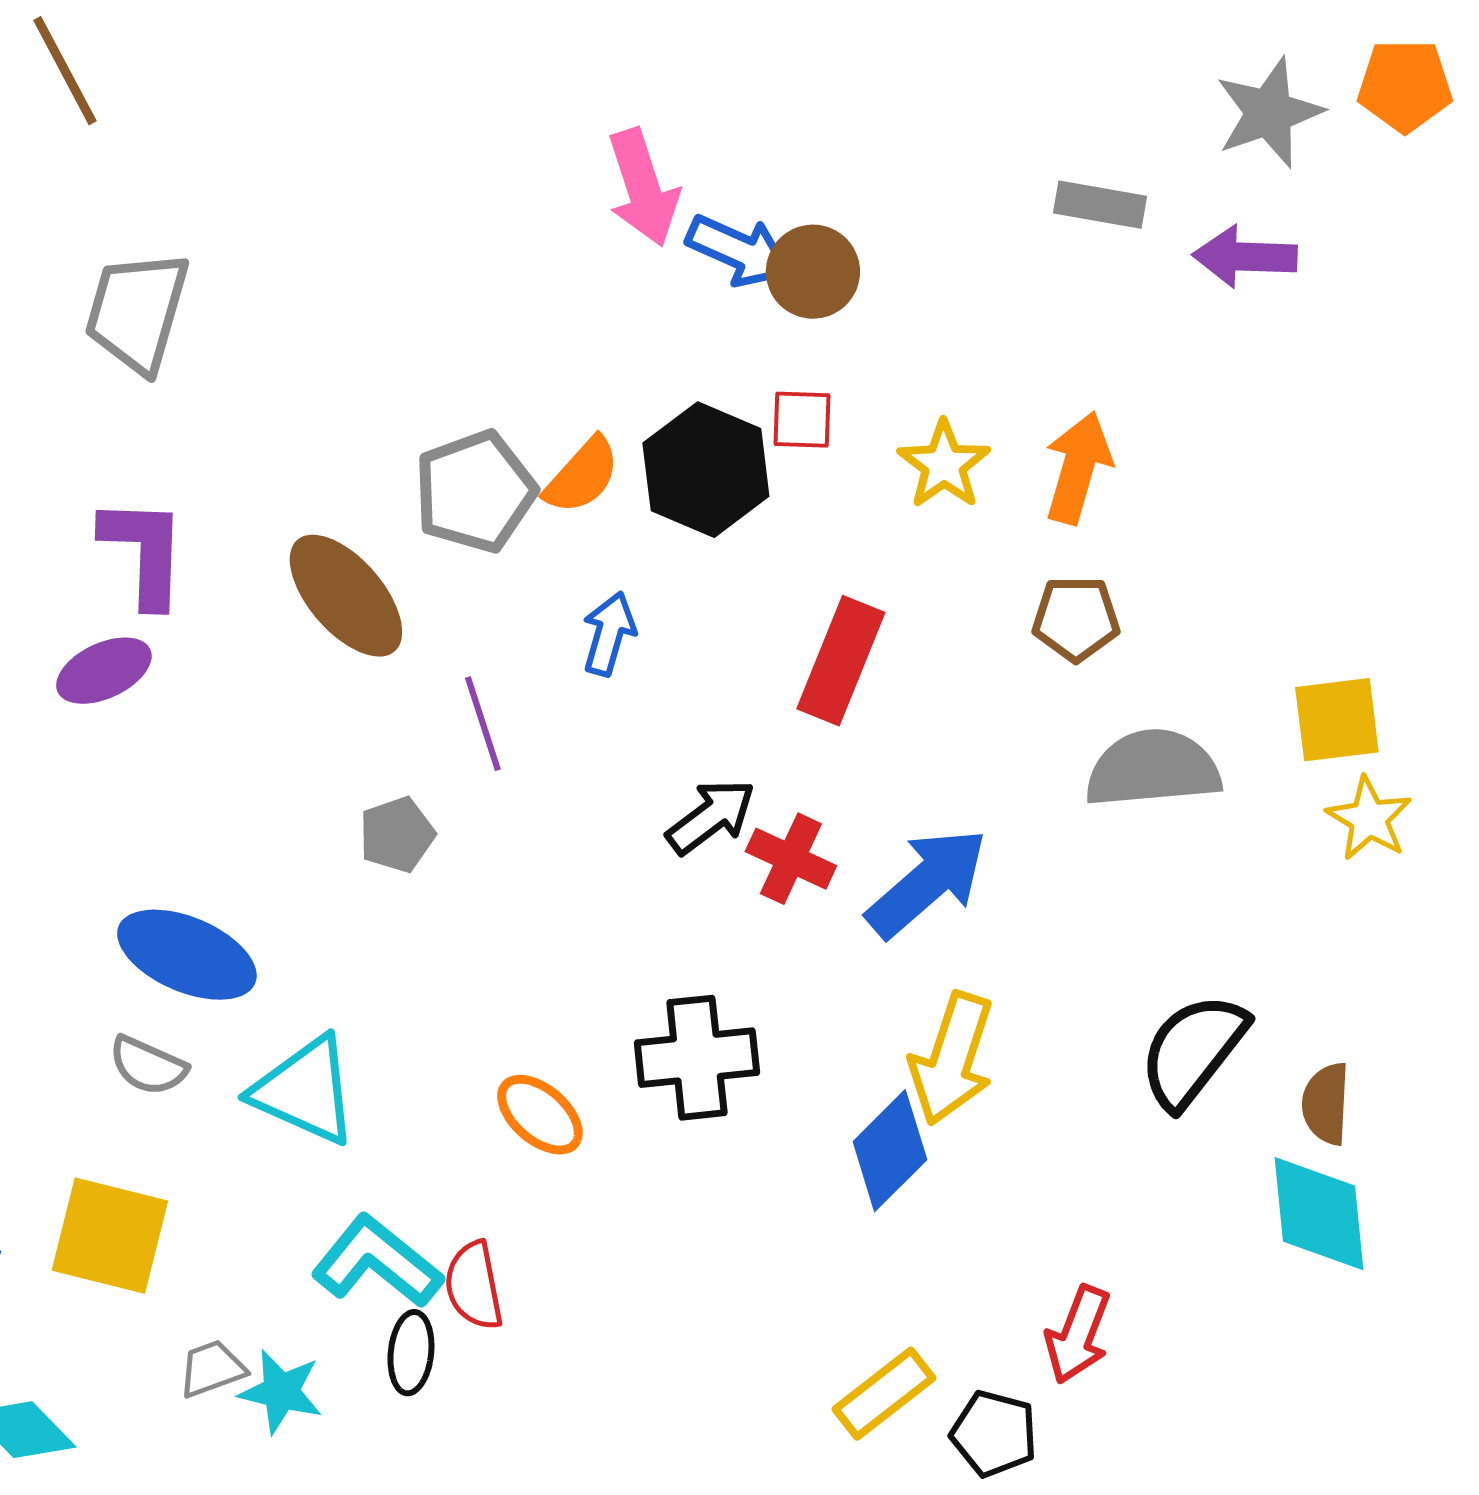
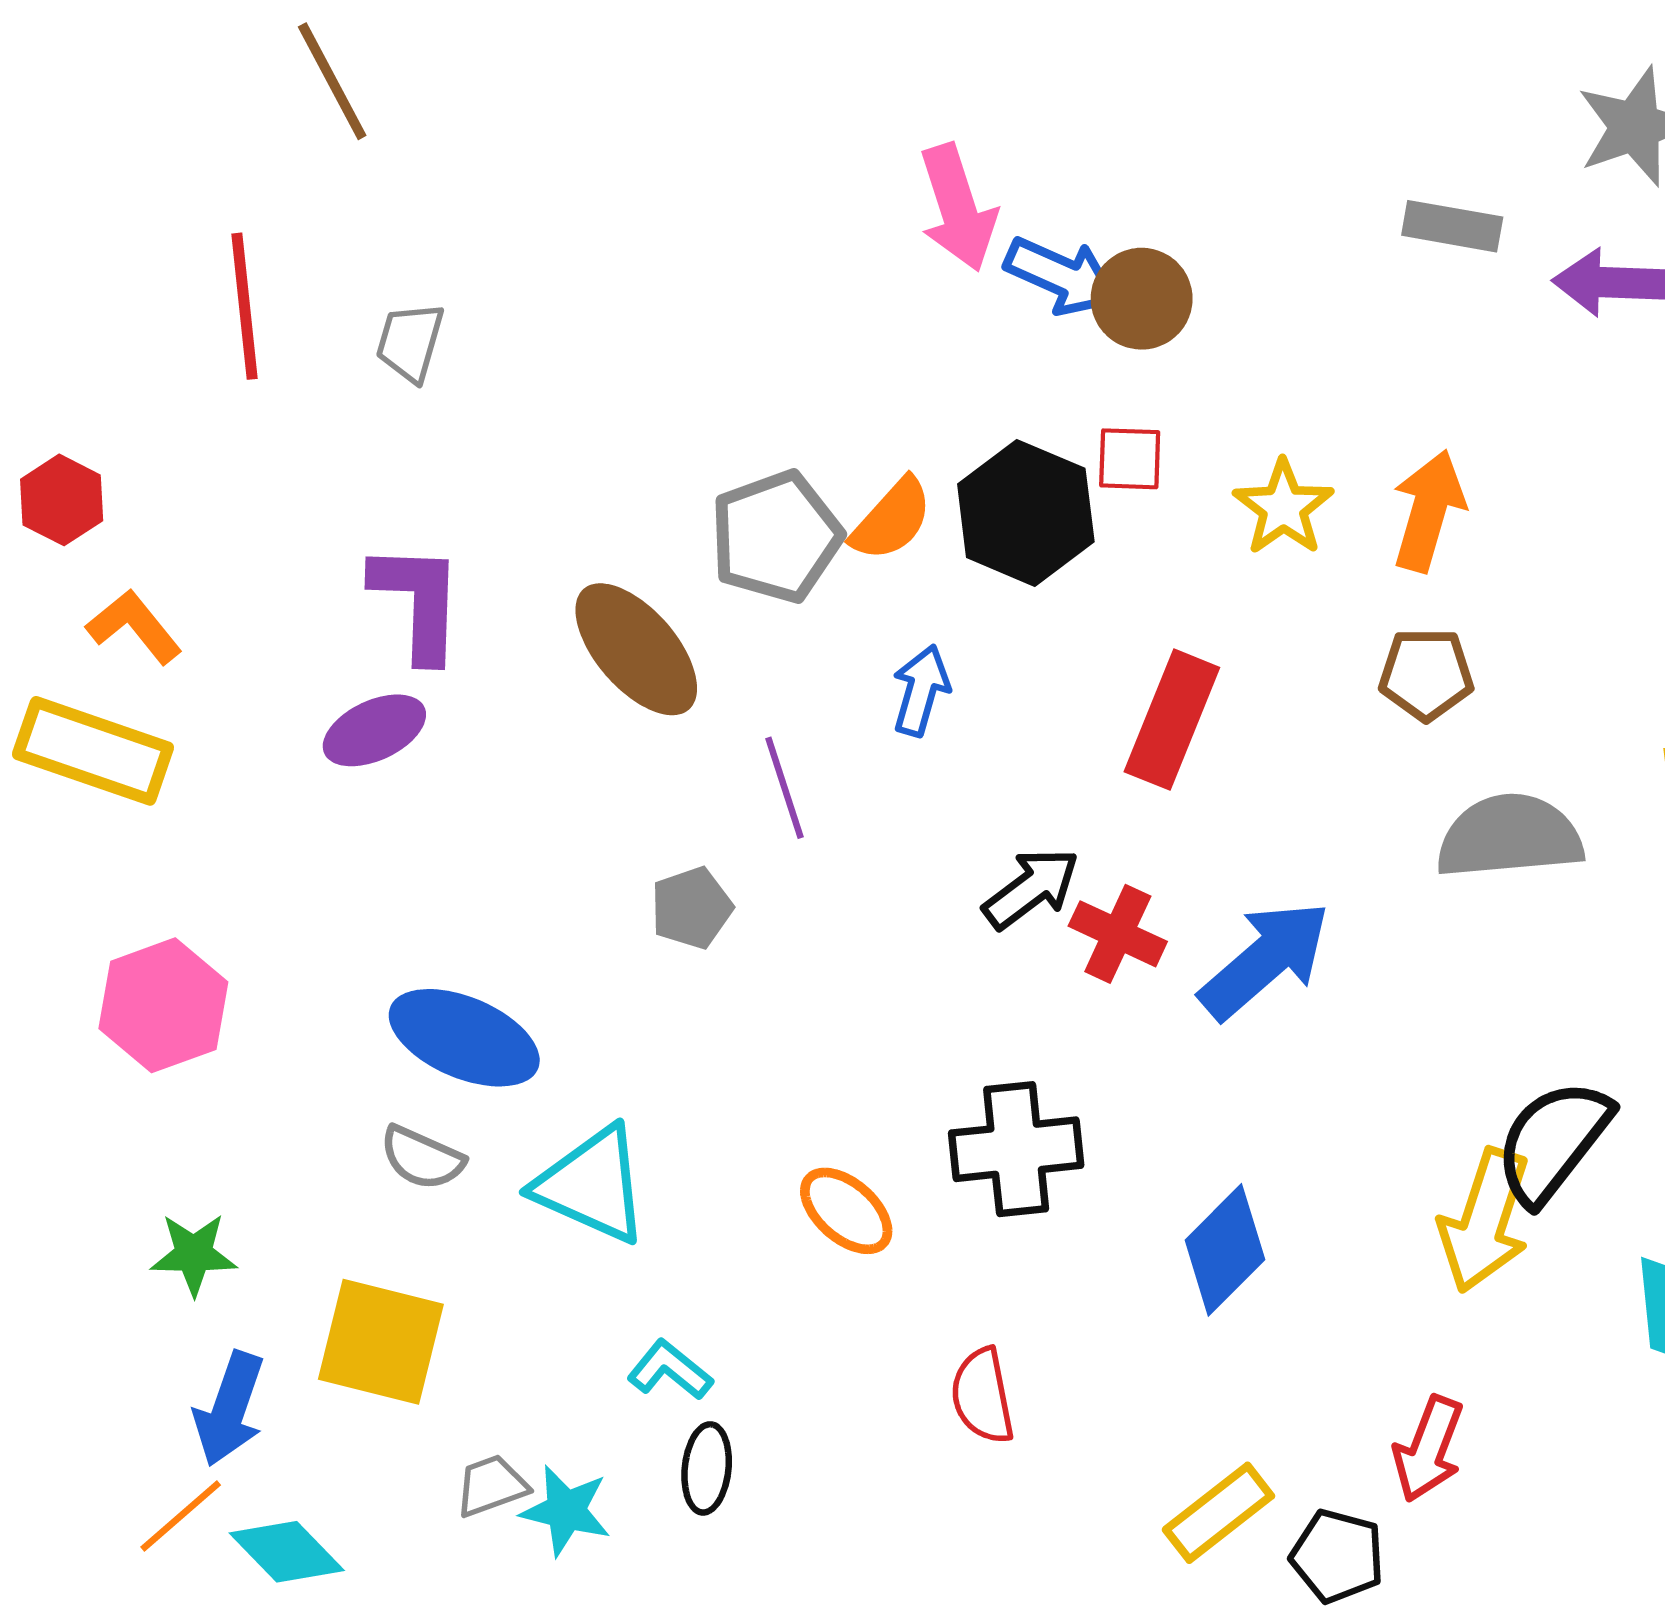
gray trapezoid: (137, 312) -> (410, 342), size x0.6
yellow arrow: (952, 1059) -> (1485, 1221), moved
cyan L-shape: (377, 1262) -> (670, 1370), size x0.6
red semicircle: (474, 1286) -> (983, 1396), moved

